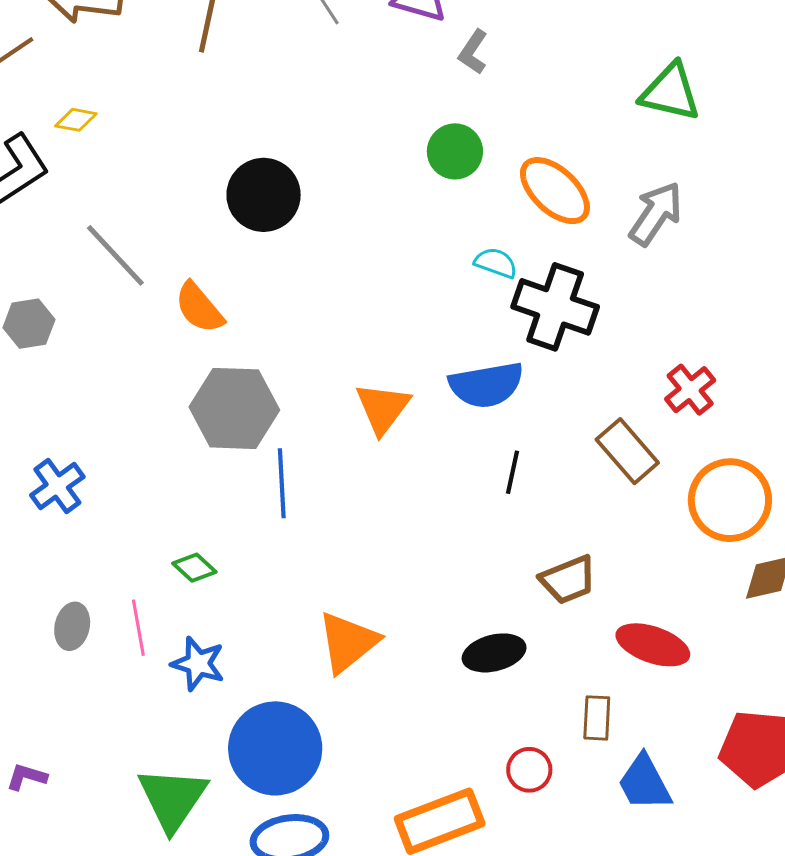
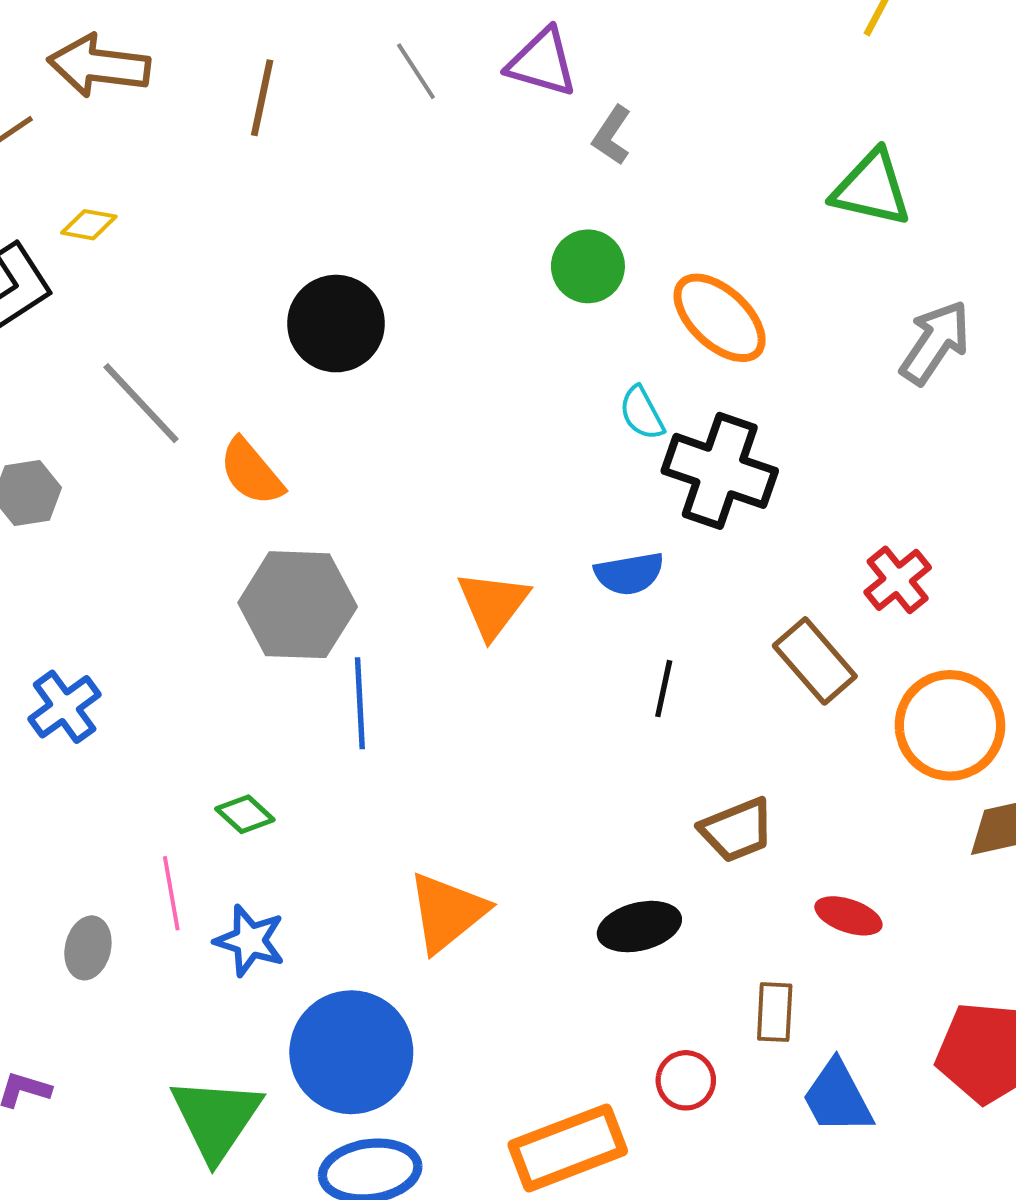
gray arrow: (656, 214) -> (935, 342), moved
cyan semicircle: (496, 263) -> (642, 413), turned -138
blue semicircle: (486, 385) -> (629, 574), size x0.7
gray ellipse: (72, 626) -> (88, 948), moved
red ellipse: (653, 645) -> (848, 916), size x0.7

